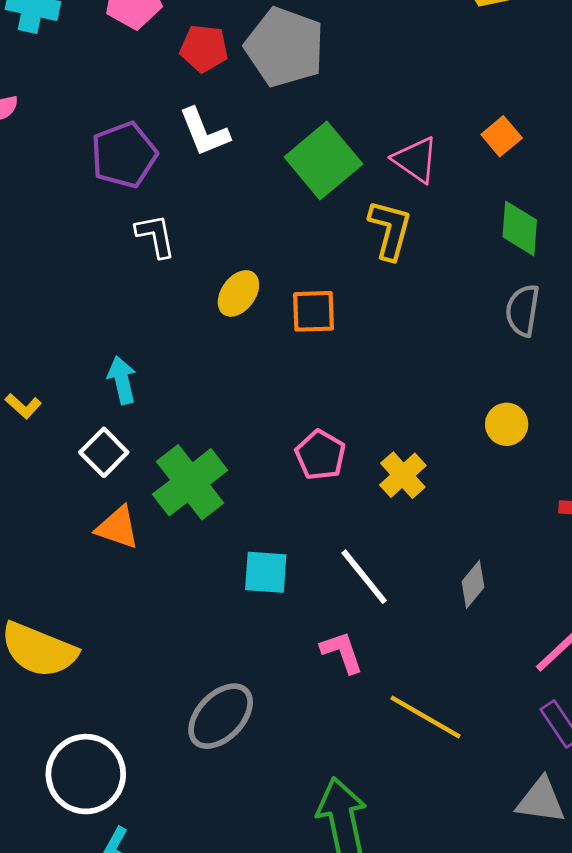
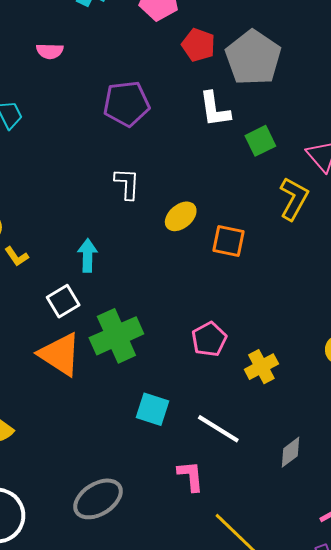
white L-shape: (204, 132) -> (215, 109), moved
green square: (323, 160) -> (260, 141), size x0.6
white L-shape: (156, 236) -> (127, 184), moved
orange triangle: (118, 528) -> (60, 354), size x1.4
white line: (364, 577) -> (218, 429), turned -33

